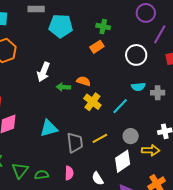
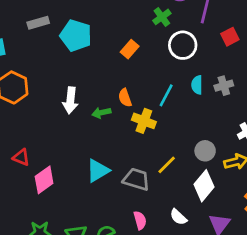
cyan pentagon: (61, 26) -> (76, 36), turned 30
green cross: (103, 27) -> (162, 17), moved, turned -32
orange semicircle: (84, 81) -> (125, 98), turned -112
cyan semicircle: (138, 87) -> (197, 85), turned 112
cyan line: (120, 106) -> (166, 95), moved
gray trapezoid: (75, 143) -> (136, 179), turned -50

